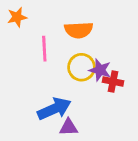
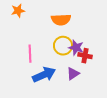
pink line: (44, 49) -> (30, 54), moved
purple triangle: (69, 127) -> (73, 74), moved, turned -32

